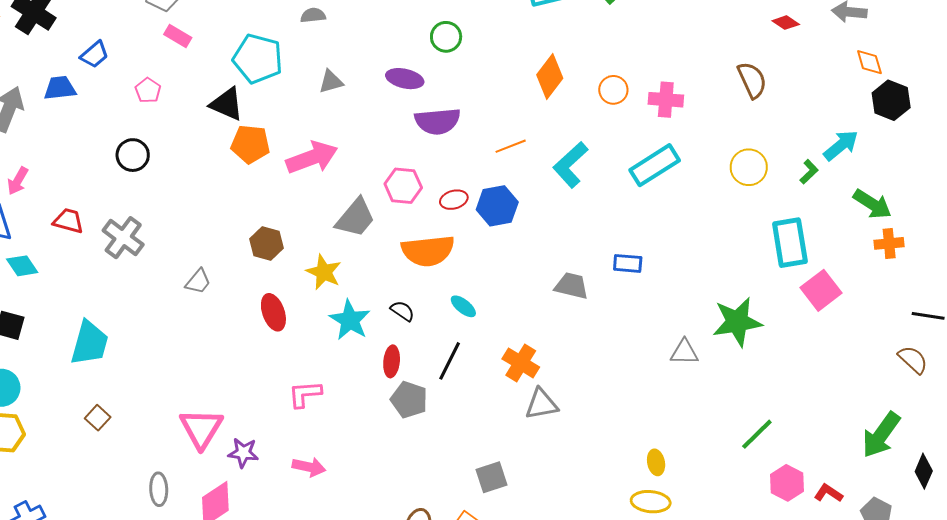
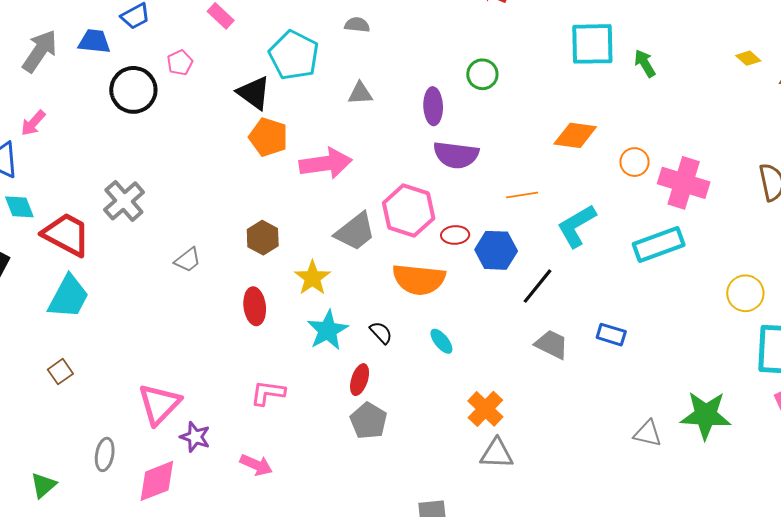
orange diamond: (550, 77) -> (575, 135), turned 48
purple ellipse: (405, 79) -> (433, 106), turned 63
pink cross: (666, 100) -> (684, 183), size x1.4
black circle: (133, 155) -> (133, 90), moved, size x1.4
yellow circle: (749, 167) -> (745, 293), moved
pink hexagon: (403, 186) -> (409, 211), size x1.4
red trapezoid: (68, 221) -> (66, 234), moved, size x1.6
black line: (450, 361) -> (537, 286), moved

